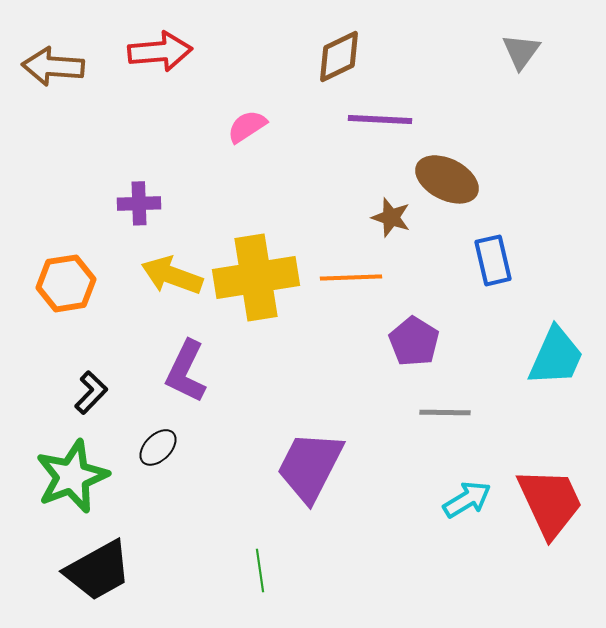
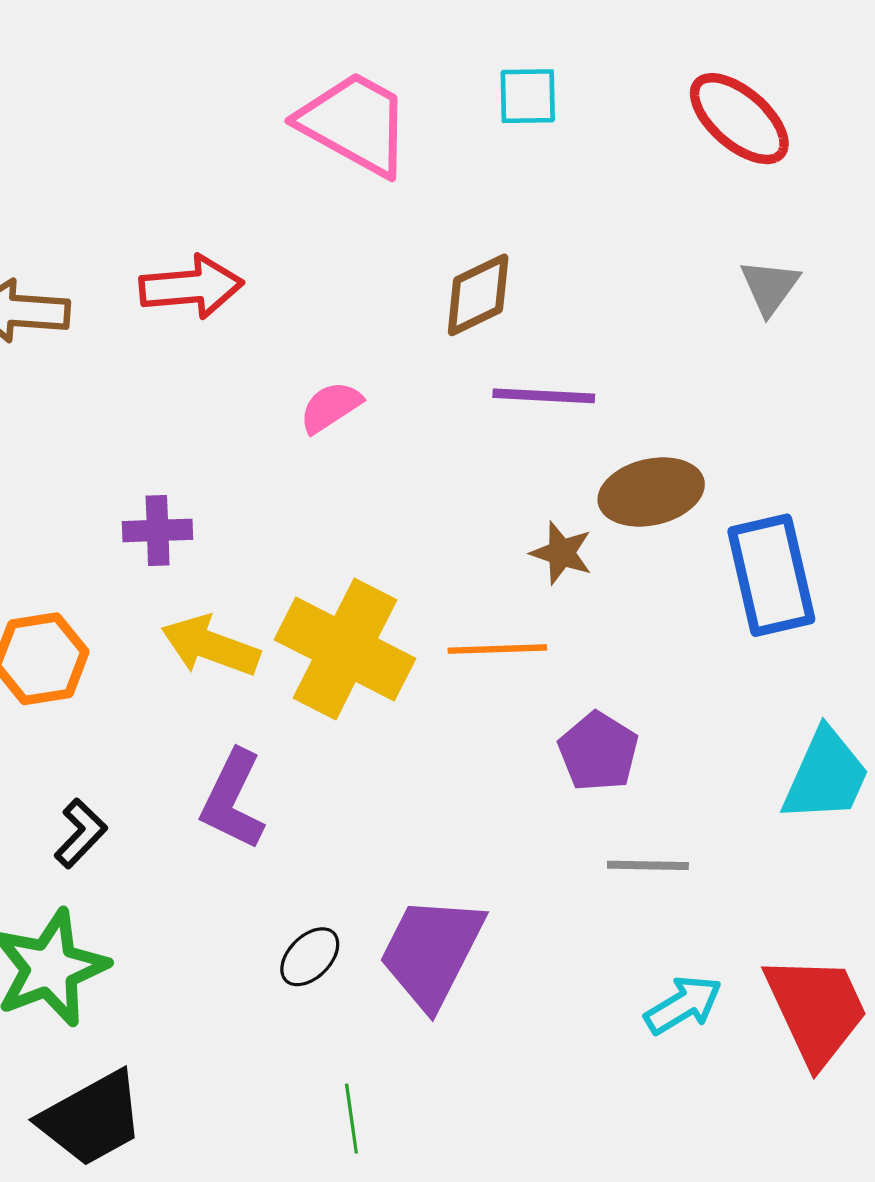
brown ellipse: (447, 179) -> (651, 492), turned -40
blue rectangle: (493, 260) -> (771, 575), moved, size x1.5
yellow cross: (256, 277) -> (345, 649), turned 36
black ellipse: (158, 447) -> (310, 957), moved

